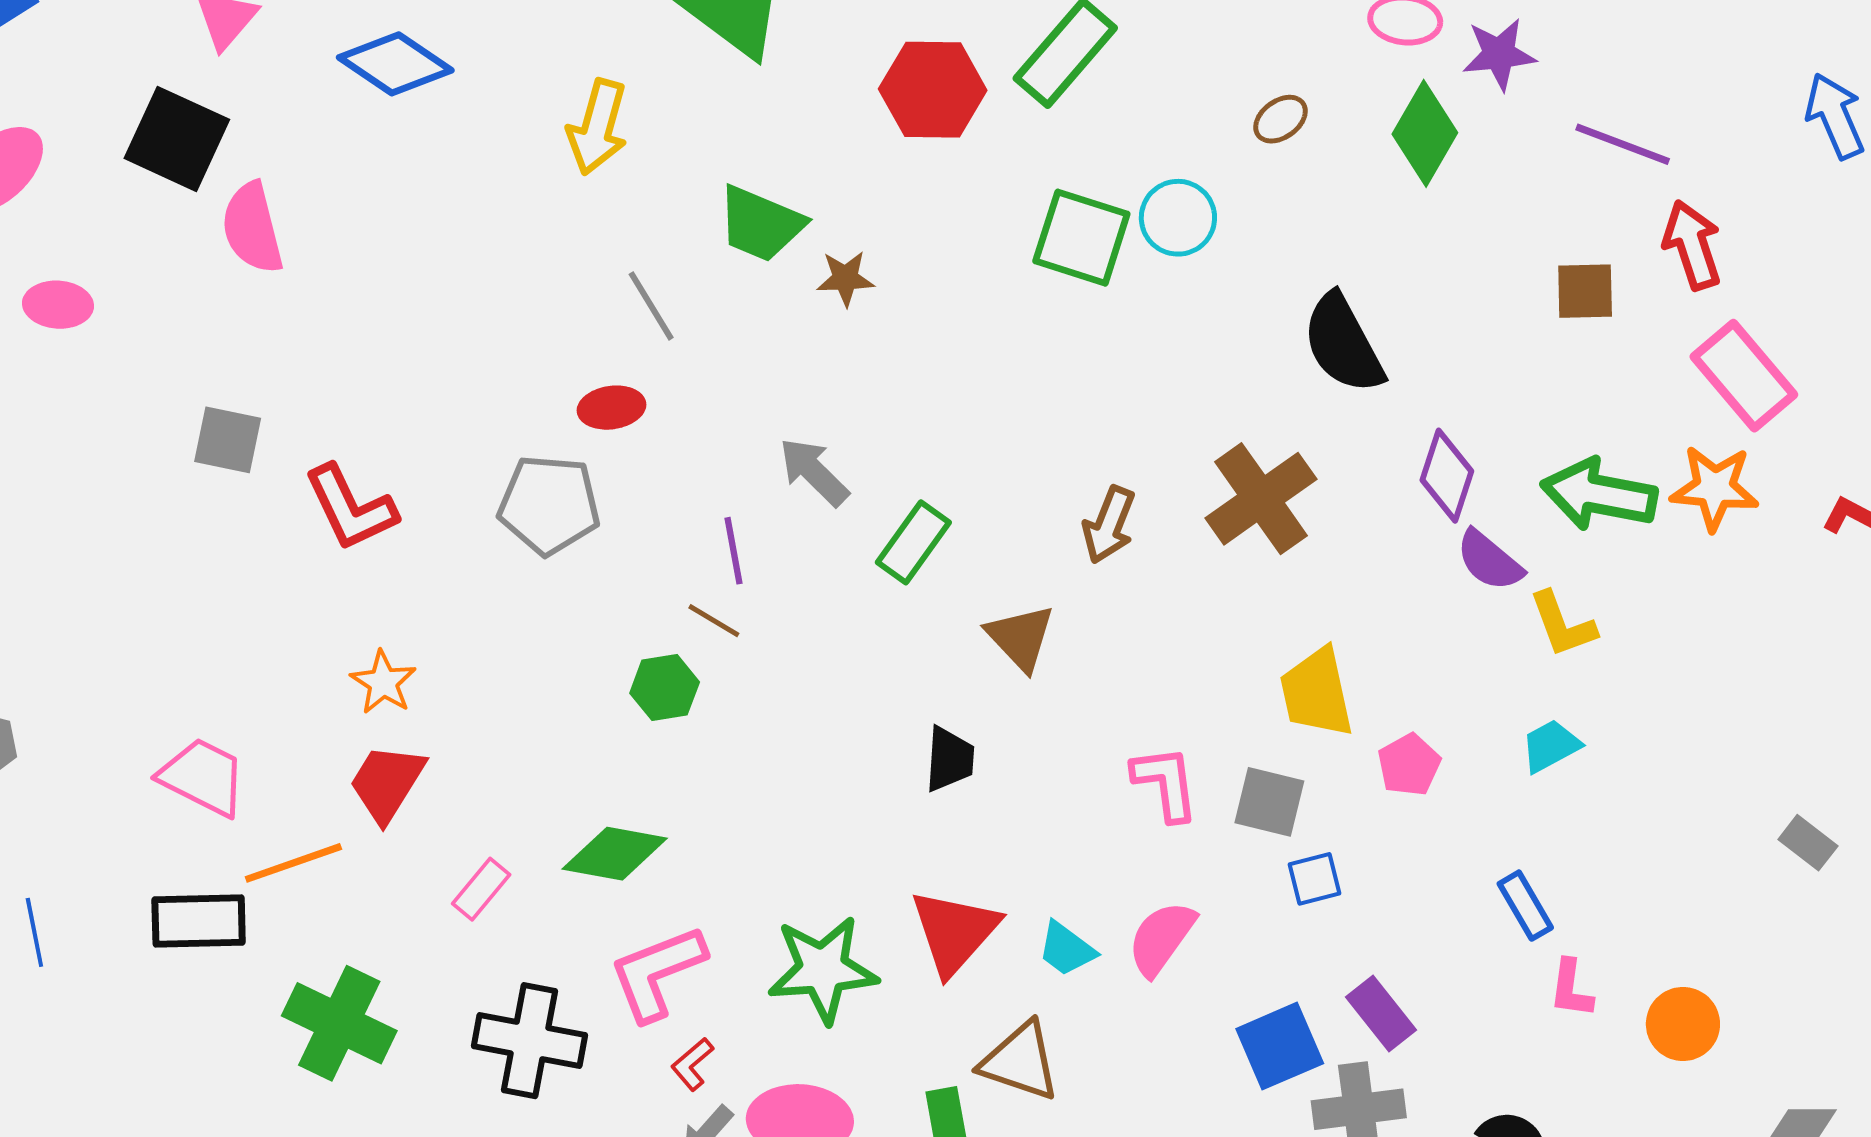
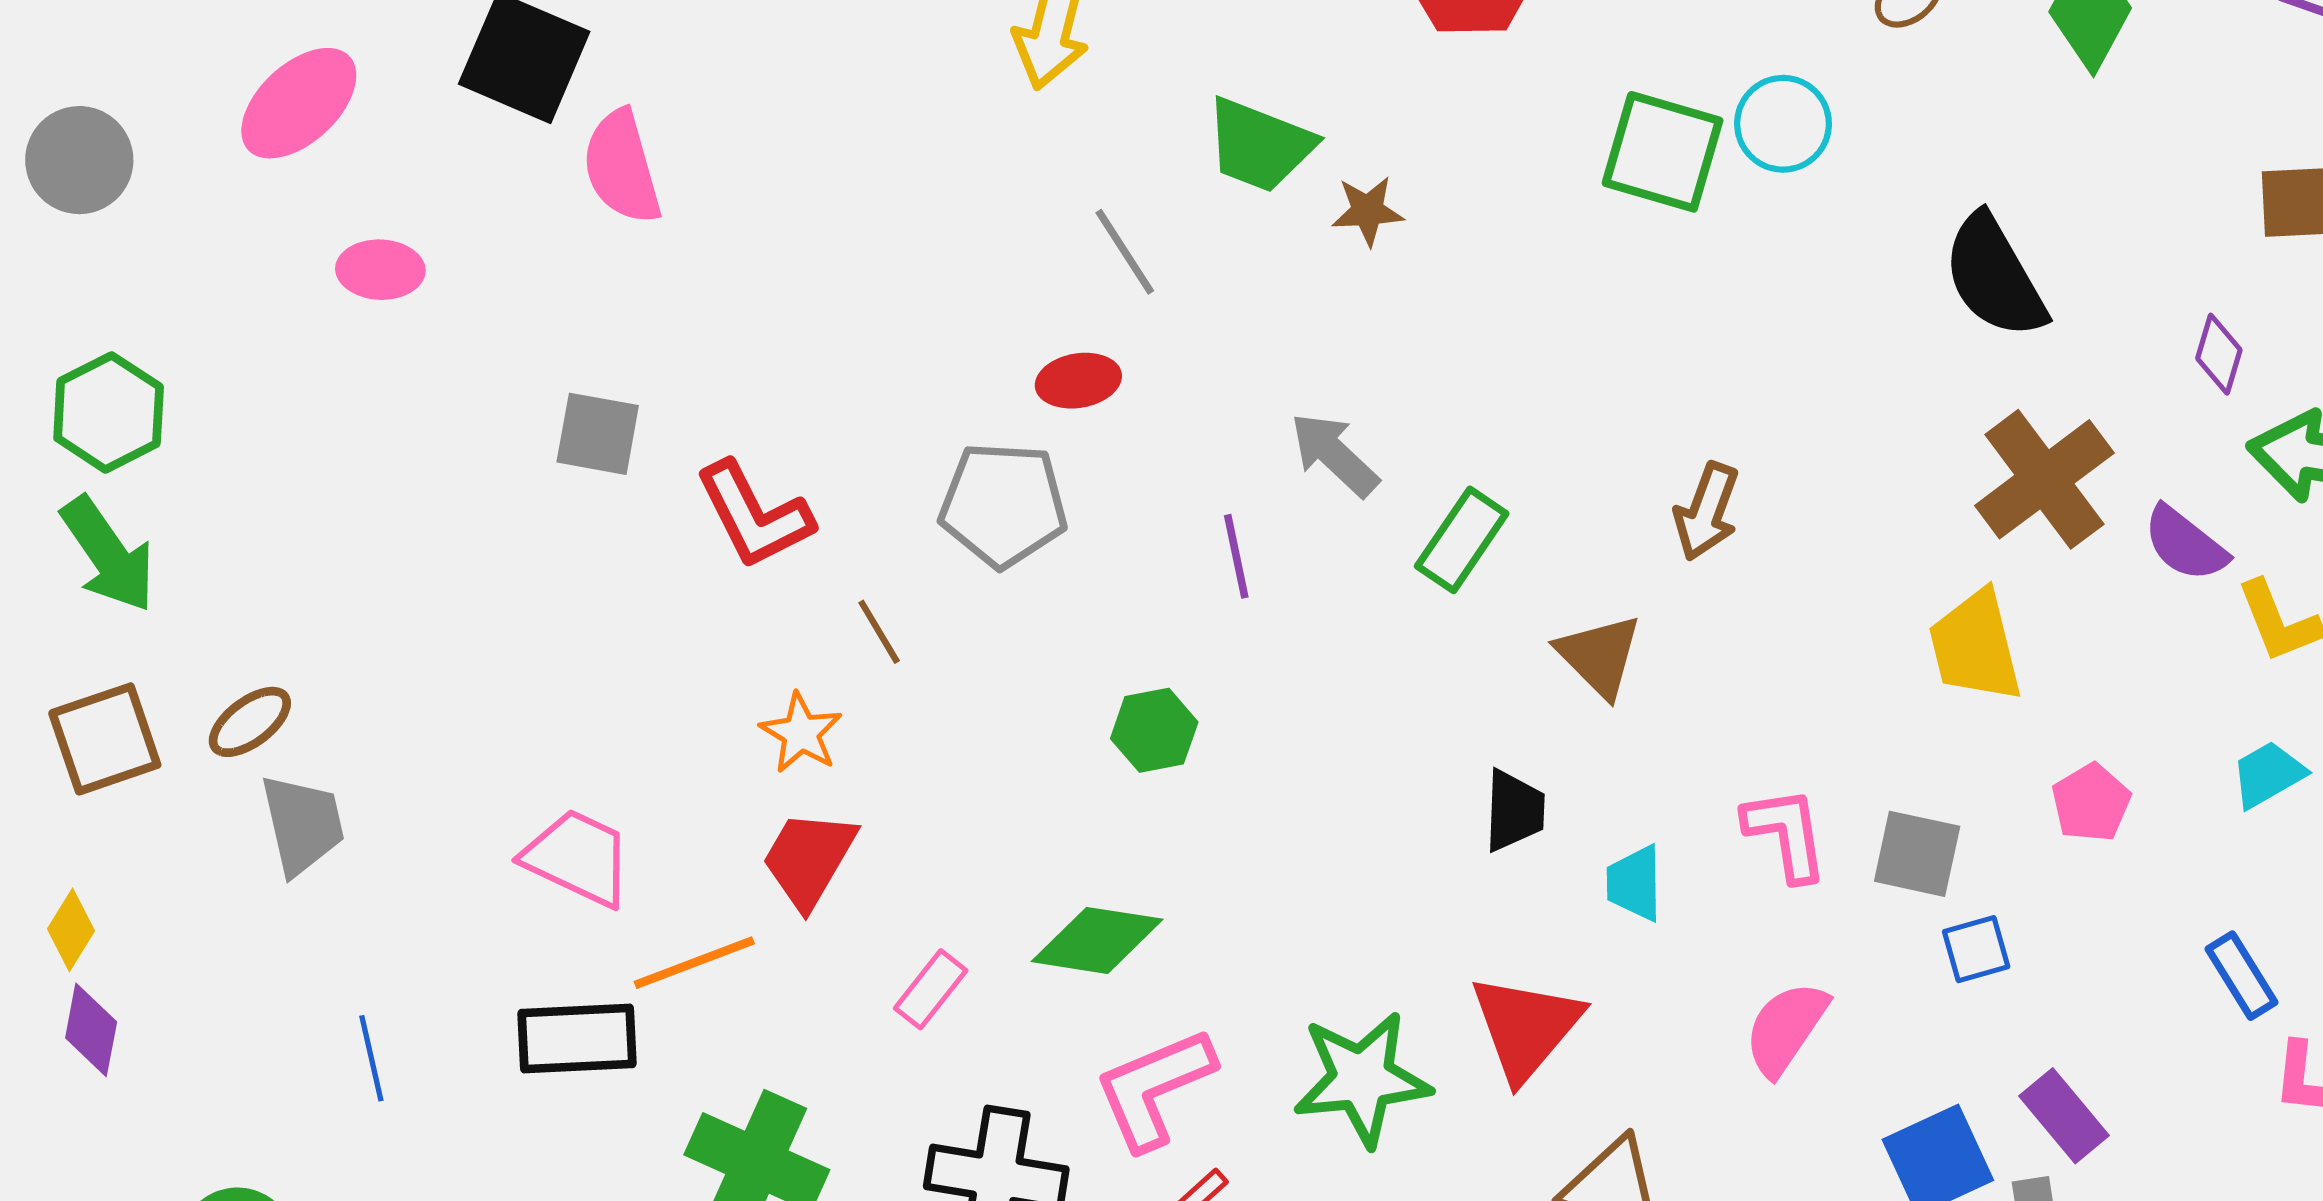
purple diamond: (1447, 476) -> (2219, 354), moved, size x0.7
brown cross: (1261, 499) -> (2044, 479), moved
brown line: (714, 621) -> (879, 632), moved, turned 30
yellow trapezoid: (1317, 693) -> (1975, 646), moved
cyan trapezoid: (1067, 949) -> (1634, 883), moved, turned 54

